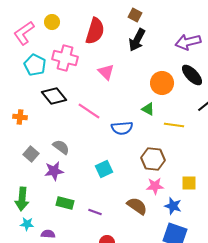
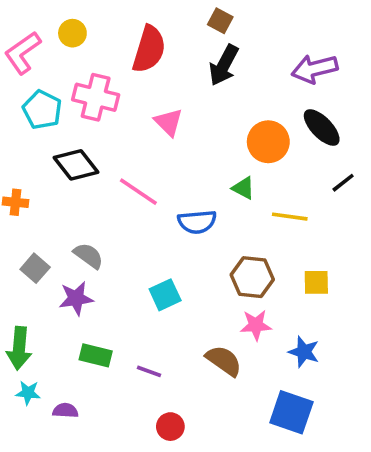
yellow square: (189, 183) -> (316, 282), moved
blue star: (173, 206) -> (304, 352), moved

